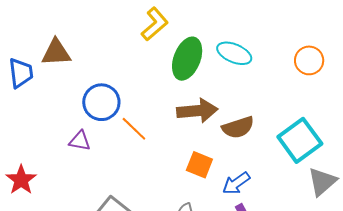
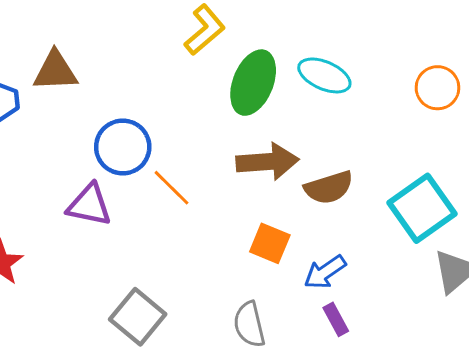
purple triangle: (80, 141) -> (89, 205), size x1.4

